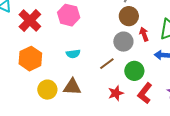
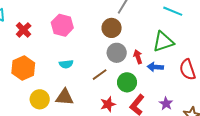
brown circle: (129, 16) -> (112, 28), moved
red cross: (30, 21) -> (24, 30), size x0.7
red arrow: (144, 34) -> (138, 57), moved

